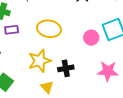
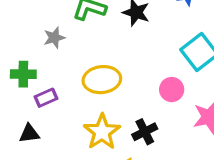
pink circle: (91, 38) -> (172, 90), moved

